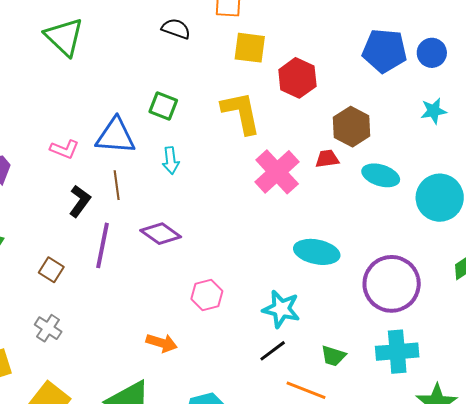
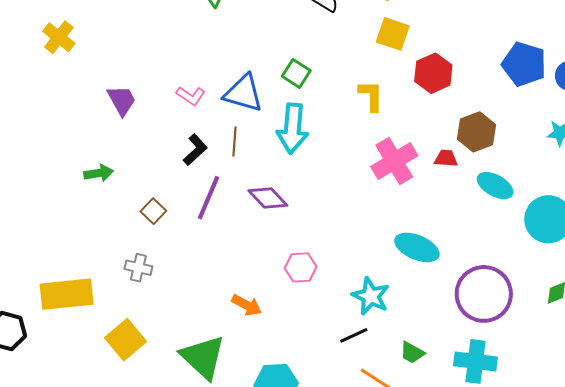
yellow L-shape: (241, 113) -> (371, 96), size x0.7
cyan arrow: (171, 161) -> (293, 128), size x1.8
gray cross: (48, 328) -> (138, 268), turned -32

